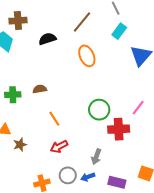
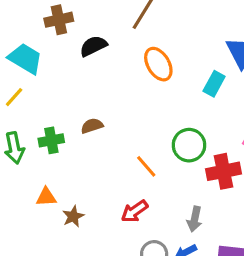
brown cross: (18, 21) -> (59, 20), moved
cyan rectangle: (119, 31) -> (214, 84), moved
orange line: (54, 119) -> (146, 166), moved

